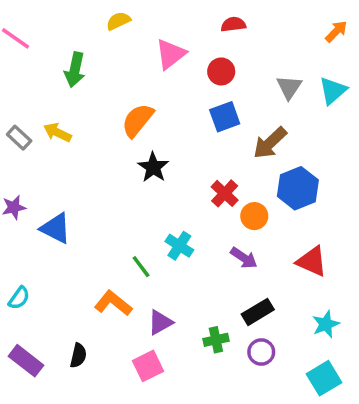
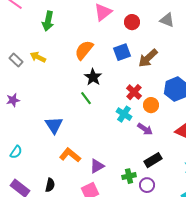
gray triangle: (289, 87) -> (167, 20), moved, turned -42
blue square: (225, 117) -> (122, 52), moved
brown arrow: (270, 143) -> (148, 58), moved
blue triangle: (56, 228) -> (54, 125), moved, turned 30
cyan cross: (179, 246) -> (124, 114), moved
green line: (141, 267) -> (86, 98), moved
purple circle: (261, 352) -> (147, 185), moved

